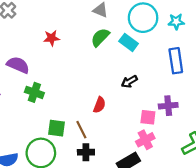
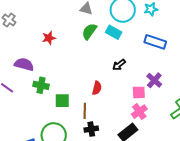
blue rectangle: (176, 61) -> (155, 42), turned -55
purple cross: (168, 106) -> (154, 80), turned -35
green square: (57, 128) -> (62, 101), moved
brown line: (81, 130) -> (85, 111), turned 35

